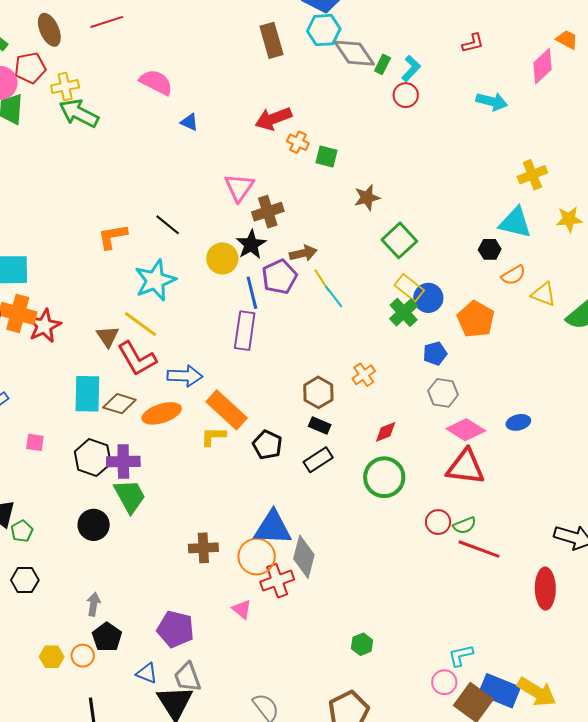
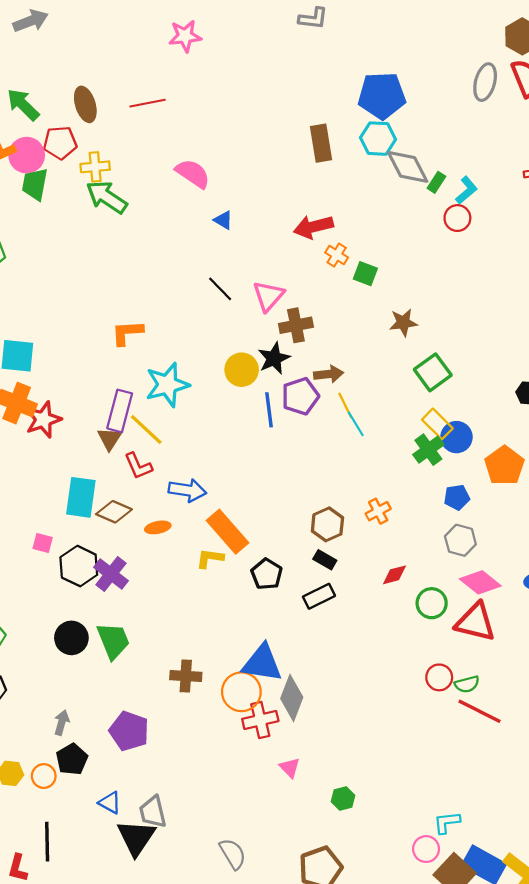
black line: (168, 225) -> (220, 289), moved
purple rectangle: (245, 331) -> (120, 411), moved
red L-shape: (137, 359) -> (138, 466), size x0.7
orange ellipse: (162, 413) -> (158, 527), size x0.6
pink square: (35, 442) -> (43, 543), moved
purple cross: (123, 462) -> (111, 574), turned 32
green circle: (384, 477) -> (432, 603), moved, size x0.7
green trapezoid: (130, 496) -> (113, 641), moved
pink triangle: (242, 609) -> (290, 768), moved
purple pentagon: (176, 629) -> (129, 731), moved

